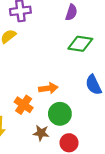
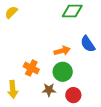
orange arrow: (48, 88) -> (62, 51), moved

